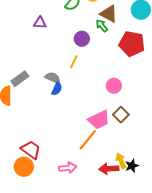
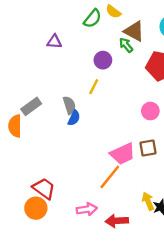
gray semicircle: (53, 78) -> (69, 105), turned 49
pink circle: (114, 86) -> (150, 111), moved
brown square: (121, 115) -> (148, 148), turned 35
red arrow: (109, 169) -> (117, 221), moved

